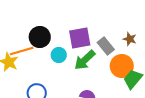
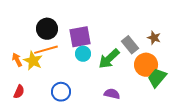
black circle: (40, 37) -> (47, 29), moved
purple square: (80, 38) -> (80, 37), moved

